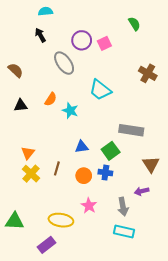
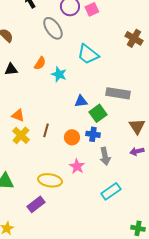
blue triangle: (82, 147) -> (81, 101), moved
orange triangle: (28, 153) -> (18, 115), turned -48
purple arrow: (142, 191) -> (137, 151), moved
gray arrow: (123, 207) -> (105, 156), moved
cyan rectangle: (124, 231) -> (111, 191), turned -48

